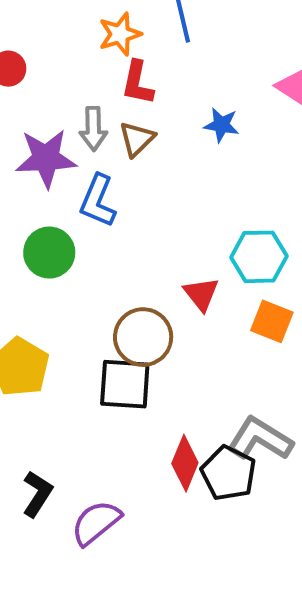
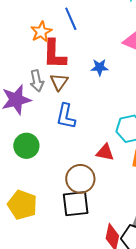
red L-shape: (138, 83) -> (54, 54), size x1.4
blue L-shape: (98, 201) -> (66, 116), moved
red triangle: (201, 294) -> (105, 152), turned -30

